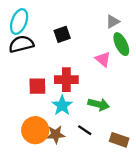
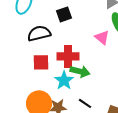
black semicircle: (21, 44) -> (39, 33), moved
green arrow: (99, 104) -> (80, 71), moved

